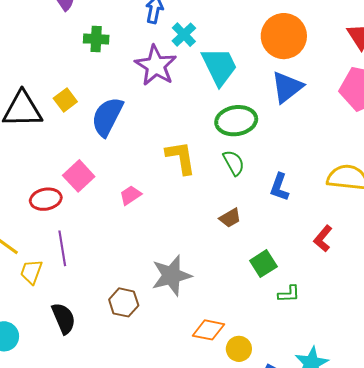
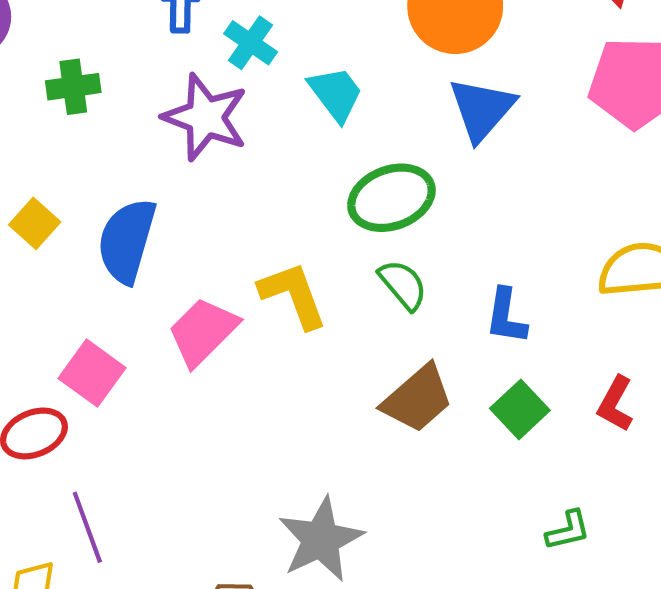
cyan trapezoid: (219, 66) -> (336, 94), size x0.7
pink trapezoid: (130, 195) -> (203, 332), moved, size x1.6
brown trapezoid: (230, 218) -> (418, 399), size x1.6
green square: (263, 264) -> (520, 409), moved

